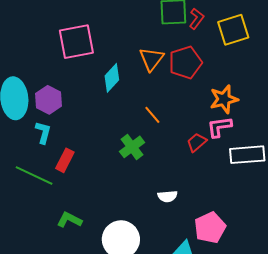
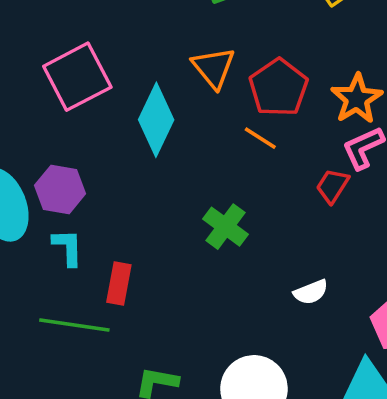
red pentagon: (185, 62) -> (279, 88), moved
cyan diamond: (112, 78) -> (156, 120), size x1.4
orange line: (152, 115) -> (260, 138), moved

